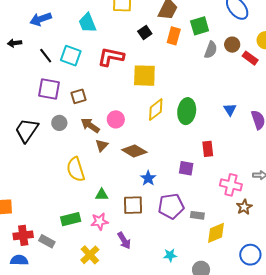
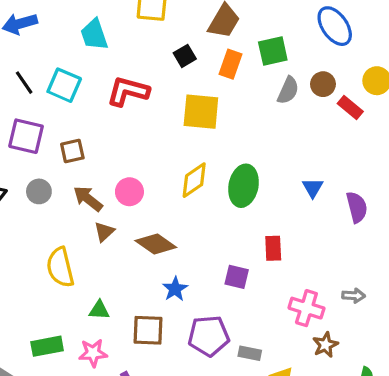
yellow square: (144, 76) -> (201, 112), moved

